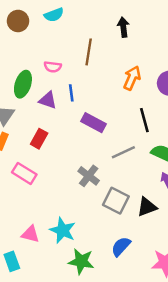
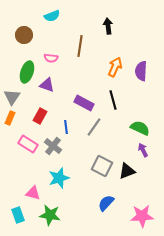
brown circle: (18, 21) -> (24, 35), moved
blue line: (71, 93) -> (66, 127), moved
black line: (144, 120) -> (113, 100), moved
gray line: (123, 152) -> (94, 127), moved, turned -30
gray cross: (89, 176) -> (53, 146), moved
cyan star: (63, 230) -> (59, 178), moved, turned 30
green star: (81, 261) -> (50, 215), moved

